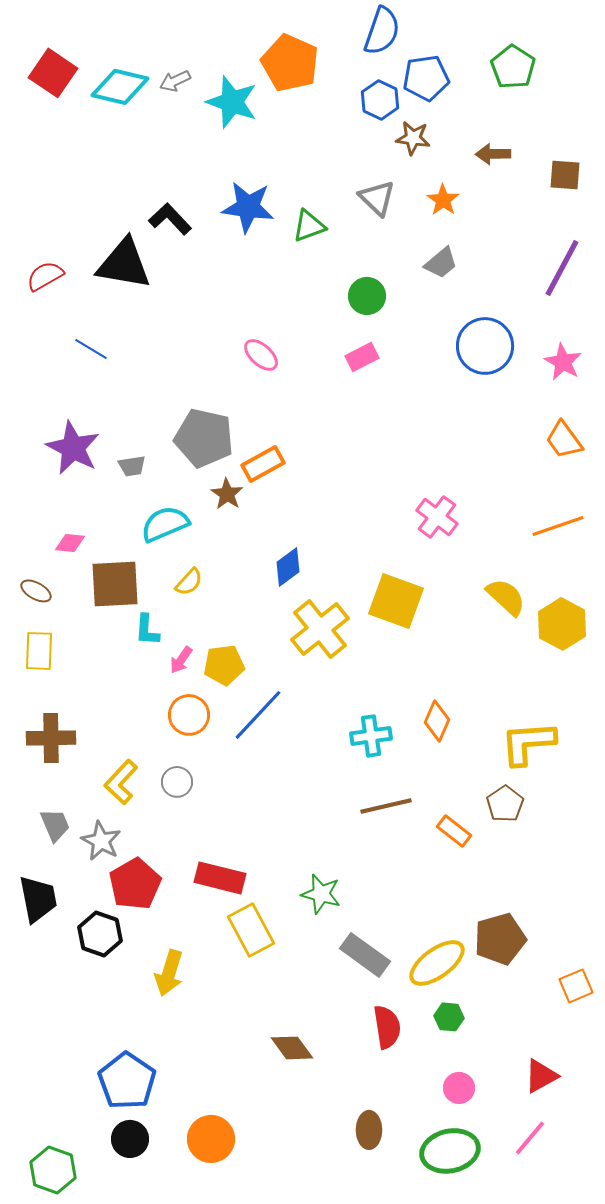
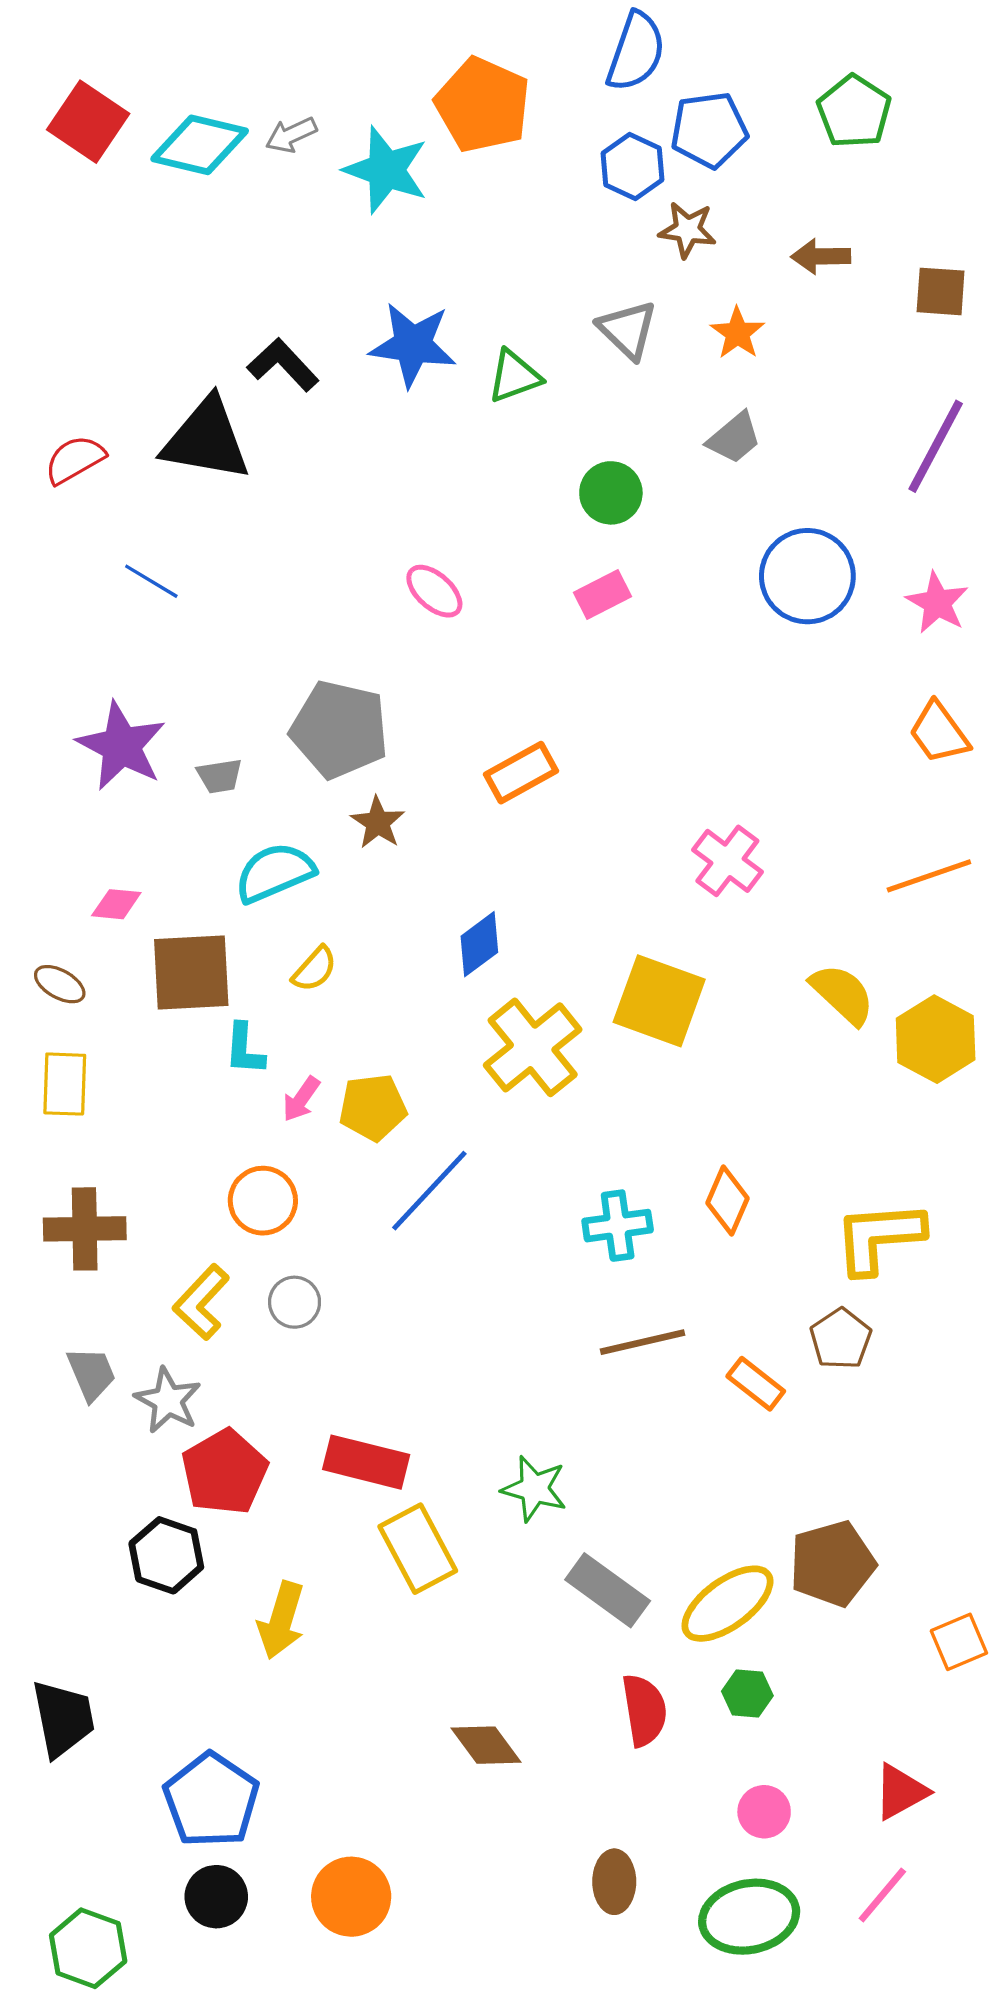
orange rectangle: (263, 464) -> (521, 773), moved
orange circle: (189, 715) -> (263, 1201), moved
black trapezoid: (38, 899) -> (63, 1718), moved

